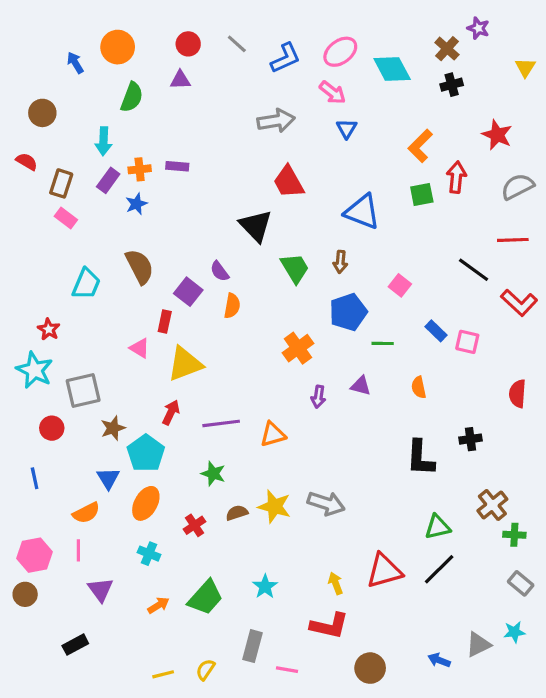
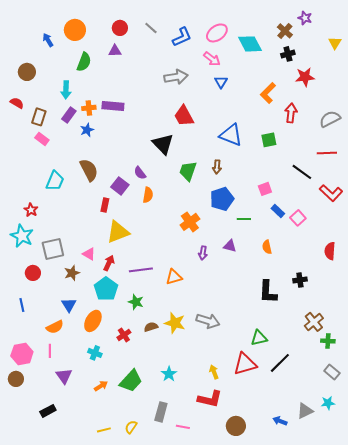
red star: (497, 135) -> (305, 77), moved, turned -30
purple rectangle: (177, 166) -> (113, 106), size x1.5
green square: (422, 194) -> (269, 140), moved
green trapezoid: (295, 268) -> (188, 171), turned -130
pink square: (400, 285) -> (265, 189), moved, turned 32
pink square: (467, 342) -> (298, 218), turned 35
pink triangle: (140, 348) -> (89, 254), moved
cyan pentagon: (146, 453) -> (106, 289), moved
green triangle: (438, 527) -> (259, 338), moved

